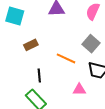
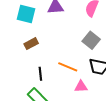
cyan square: (15, 16) -> (26, 14), moved
orange line: (66, 58) -> (68, 67), moved

